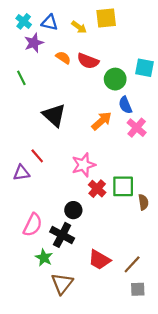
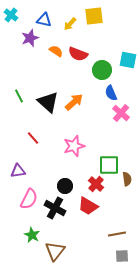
cyan cross: (24, 21) -> (11, 15), moved
yellow arrow: (79, 27) -> (70, 24), turned 96
green line: (21, 78) -> (19, 96), moved
orange arrow: (102, 121) -> (74, 102), moved
purple triangle: (21, 173) -> (18, 171), moved
red cross: (97, 189) -> (96, 184), moved
green star: (44, 258) -> (32, 235), moved
red trapezoid: (99, 260) -> (88, 206), moved
brown line: (132, 264) -> (117, 234), turned 36

